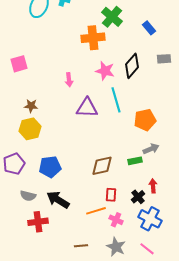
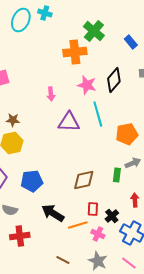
green rectangle: (135, 161) -> (117, 175), turned -72
black cross: (138, 197) -> (112, 216), moved
black arrow: (58, 200) -> (53, 213), moved
brown line: (81, 246) -> (63, 260), turned 32

